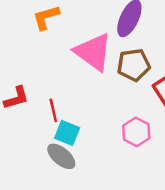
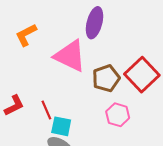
brown pentagon: (134, 65) -> (106, 78), moved

